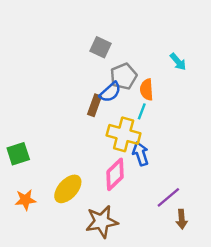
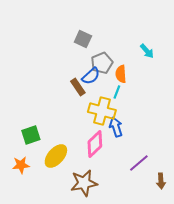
brown rectangle: (94, 105) -> (78, 87), turned -54
green square: (18, 154) -> (31, 135), moved
brown arrow: (182, 219) -> (161, 181), moved

